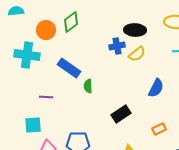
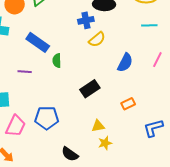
yellow semicircle: (137, 54) -> (97, 39), moved
purple line: (46, 97) -> (25, 72), moved

